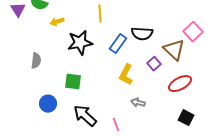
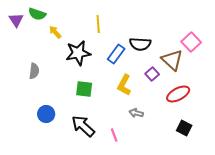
yellow arrow: (57, 22) -> (55, 32), turned 64
green square: (73, 82) -> (84, 89), moved

